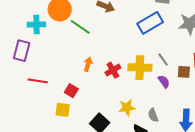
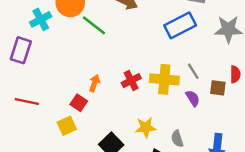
cyan cross: (36, 25) -> (41, 19), turned -30
orange arrow: (88, 64) -> (94, 83), moved
red line: (38, 81) -> (27, 102), moved
yellow square: (63, 110) -> (67, 126), turned -35

